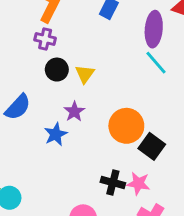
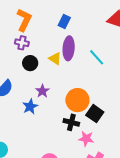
purple ellipse: (154, 29) -> (69, 48), moved
yellow triangle: (85, 74) -> (55, 59), moved, turned -32
black cross: (113, 182) -> (71, 122), moved

